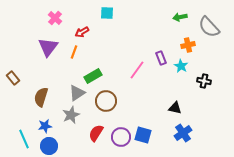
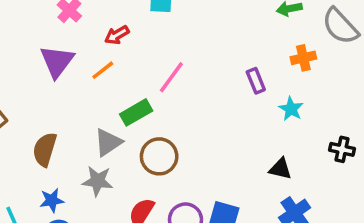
orange line: (74, 52) -> (103, 70), turned 32
cyan star: (181, 66) -> (291, 109), moved
pink line: (137, 70) -> (171, 77), moved
black cross: (204, 81) -> (342, 149), moved
gray star: (71, 115) -> (98, 181), turned 30

